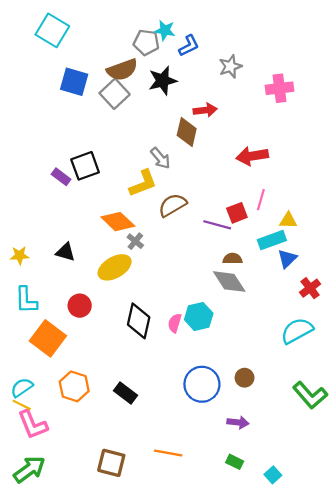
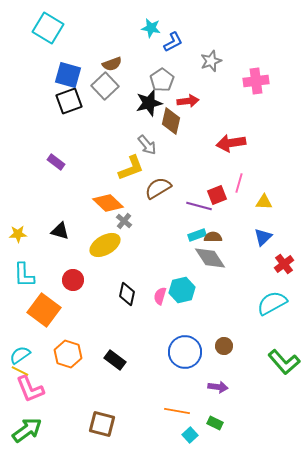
gray pentagon: (146, 42) -> (162, 80), moved, turned 30
brown semicircle: (122, 70) -> (112, 64), size x0.7
black star: (163, 81) -> (149, 103), moved
black square: (85, 166) -> (69, 101), moved
cyan rectangle: (272, 240) -> (197, 235), moved, size x0.7
black diamond: (139, 321) -> (127, 294), size x0.7
orange line: (168, 453) -> (177, 411), moved
cyan square: (273, 475) -> (190, 435), moved

